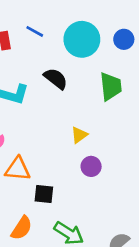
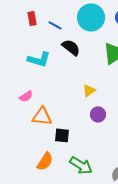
blue line: (35, 31) -> (55, 25), moved

